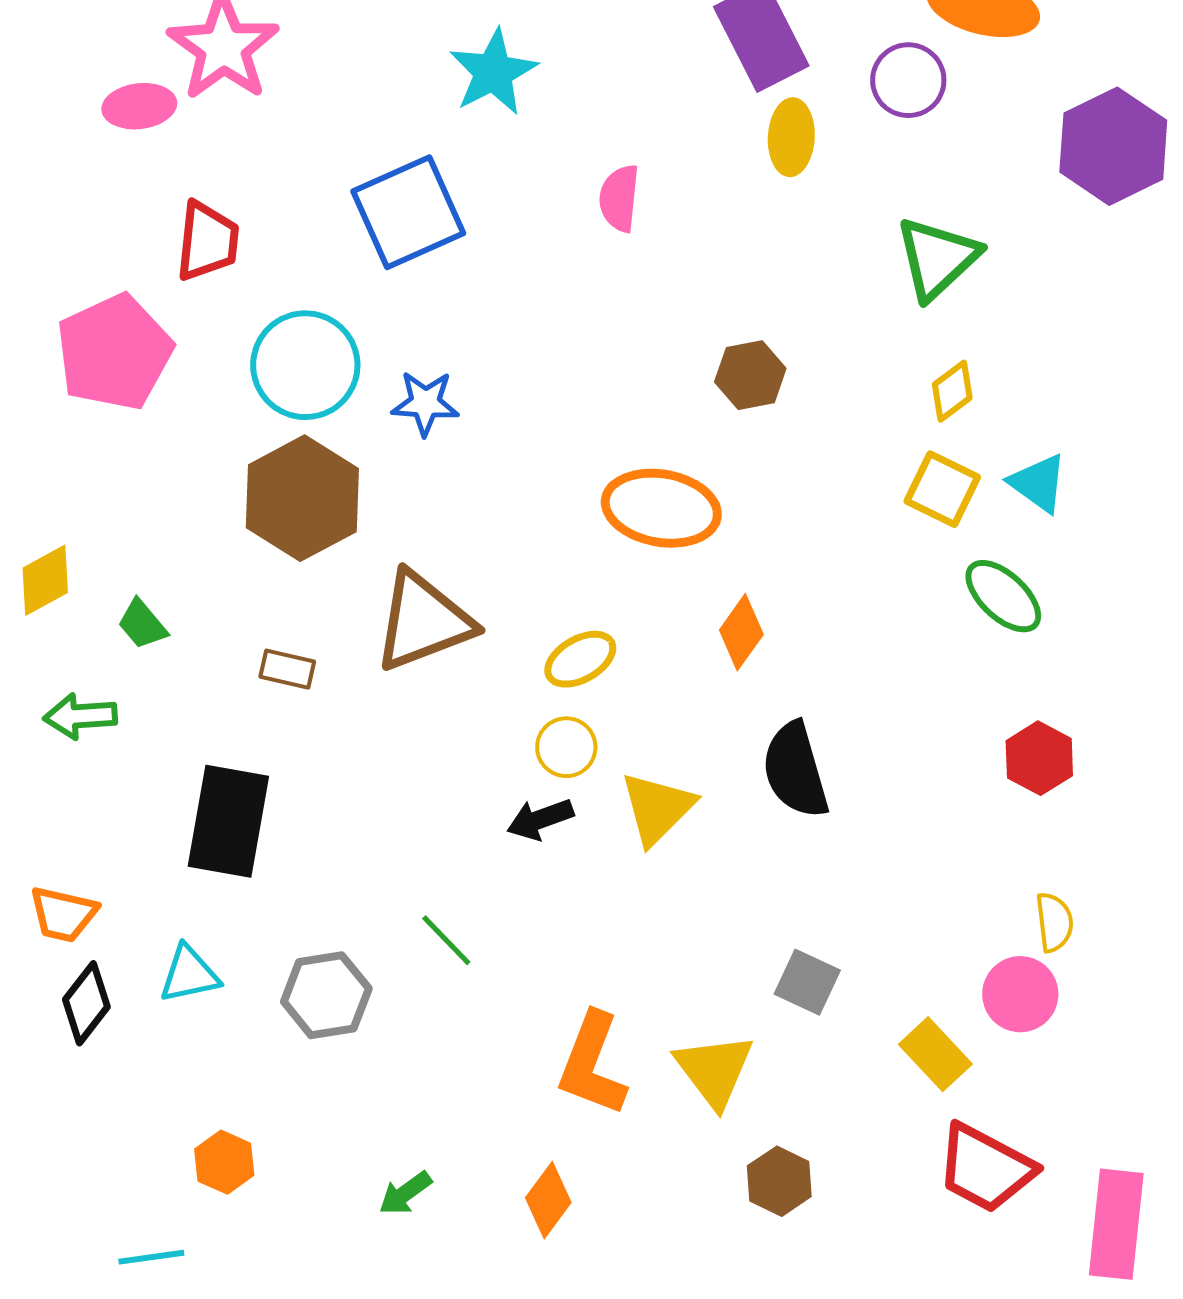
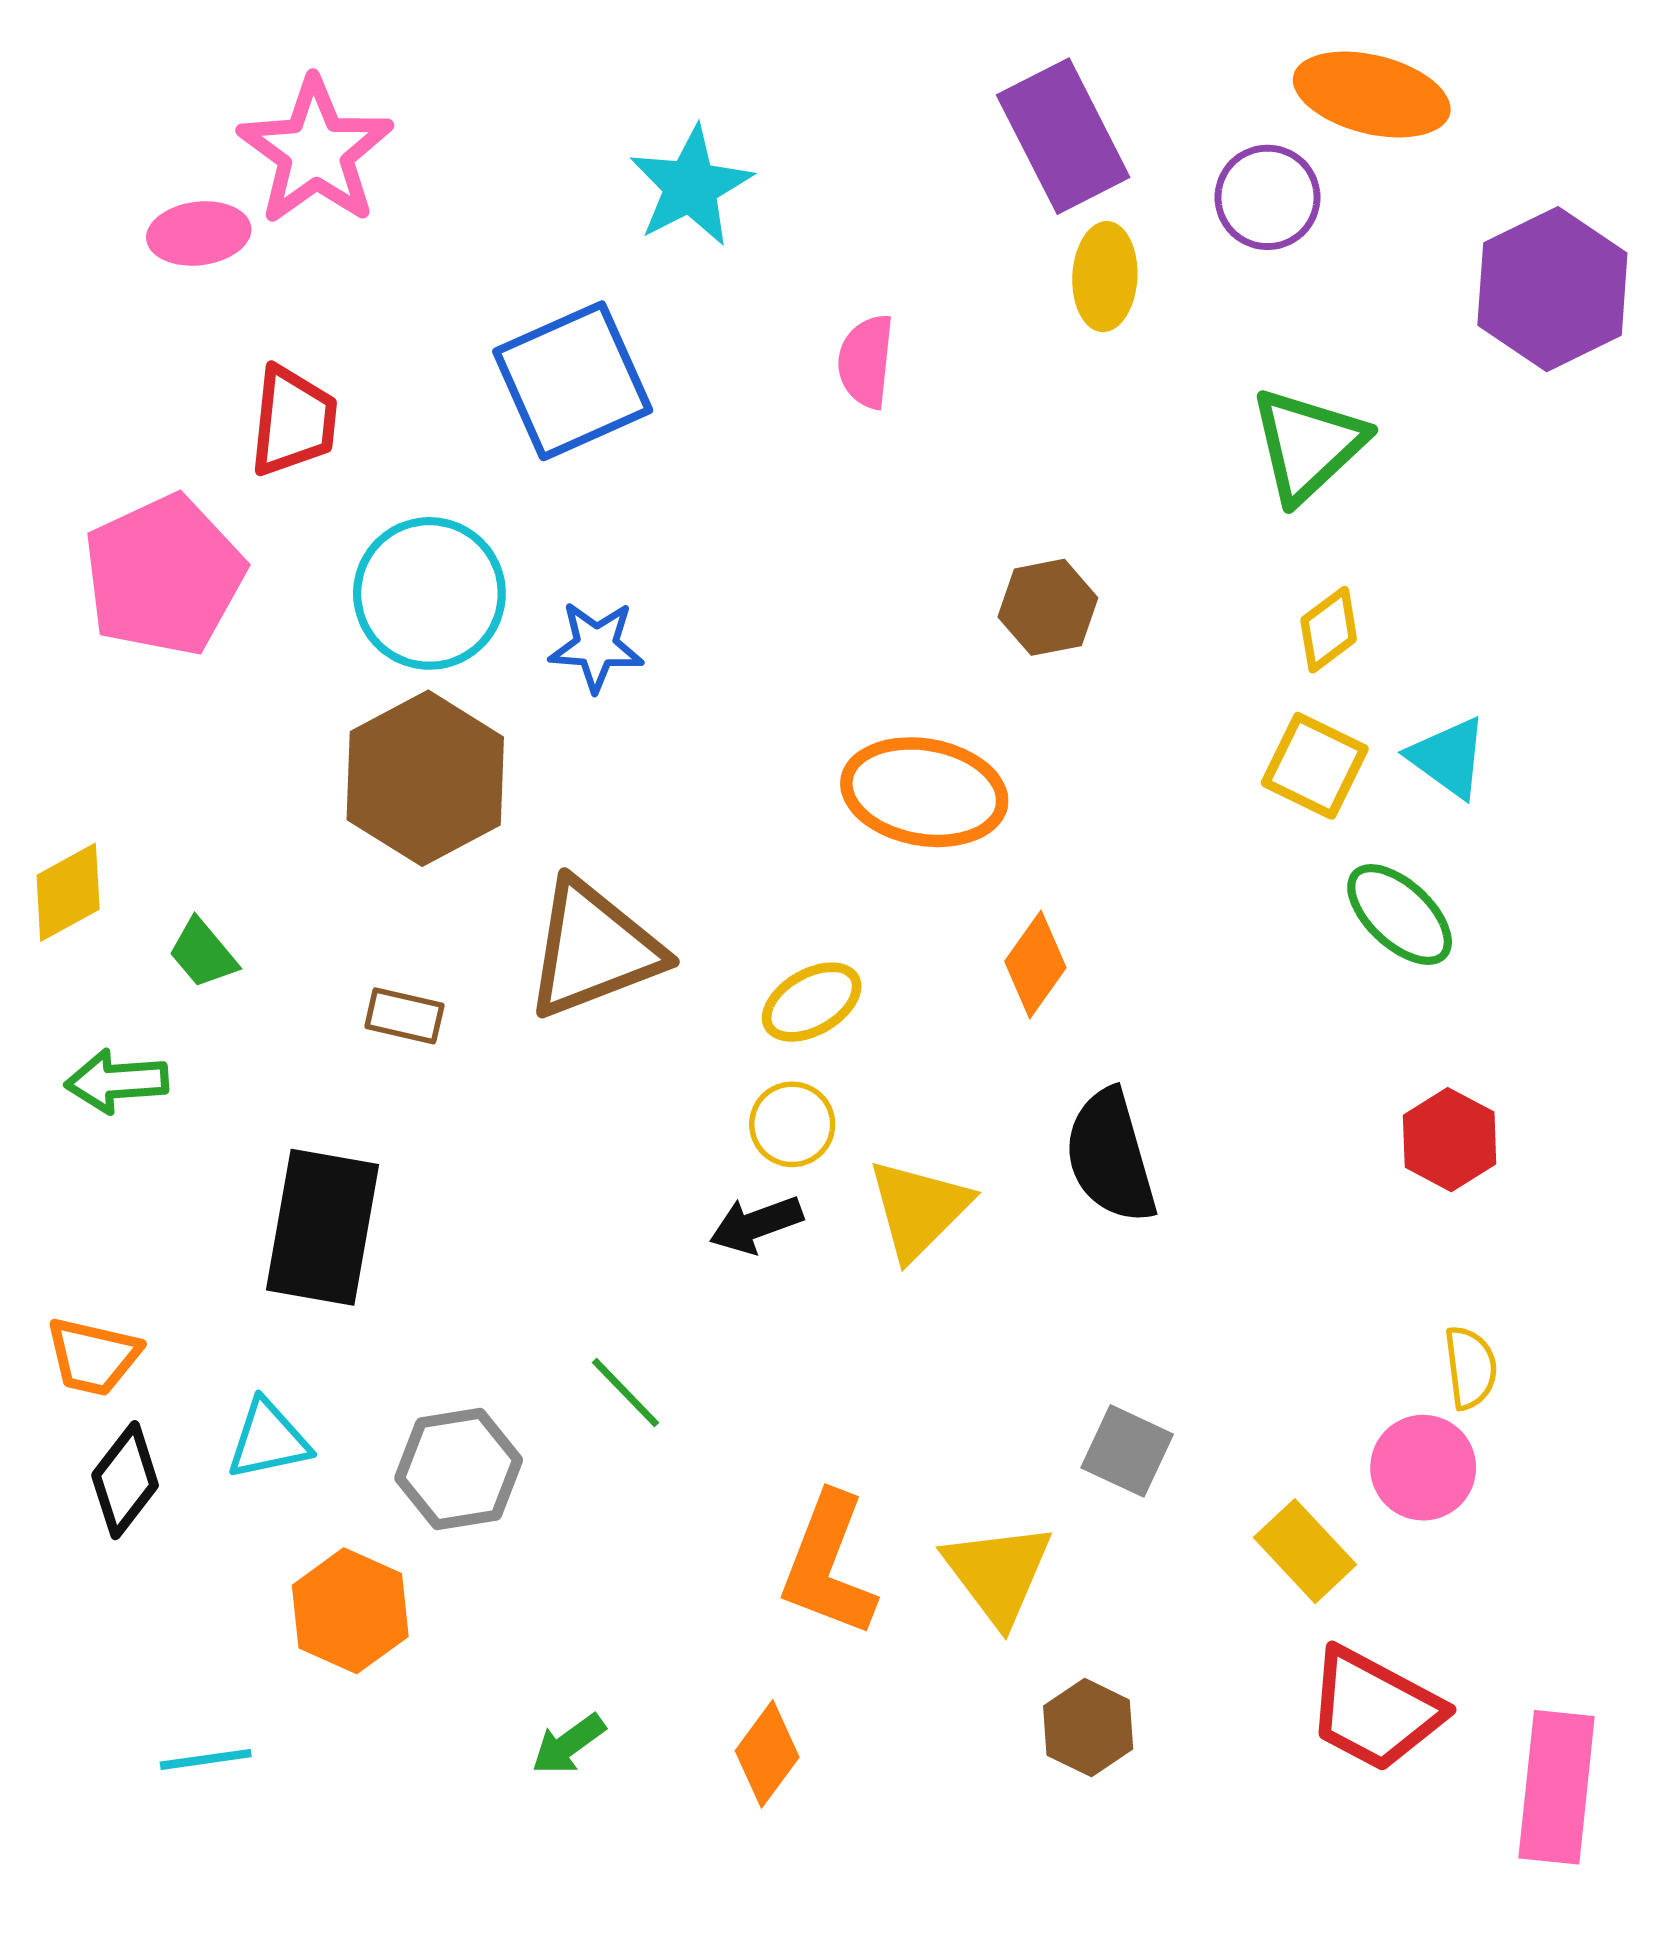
orange hexagon: (224, 1162) -> (350, 1611), moved, size x1.4
cyan line: (151, 1257) -> (206, 1759), moved

